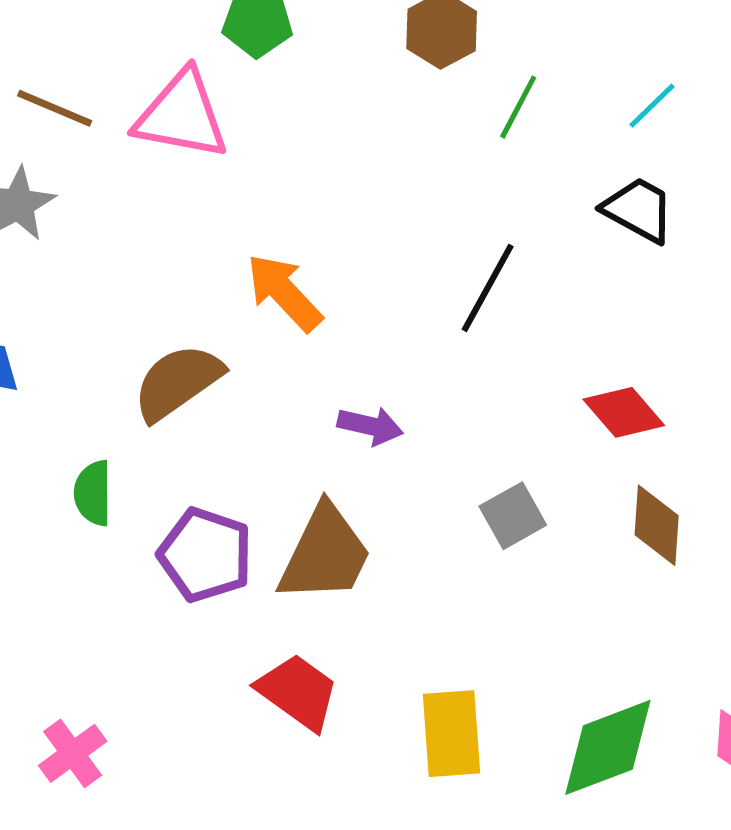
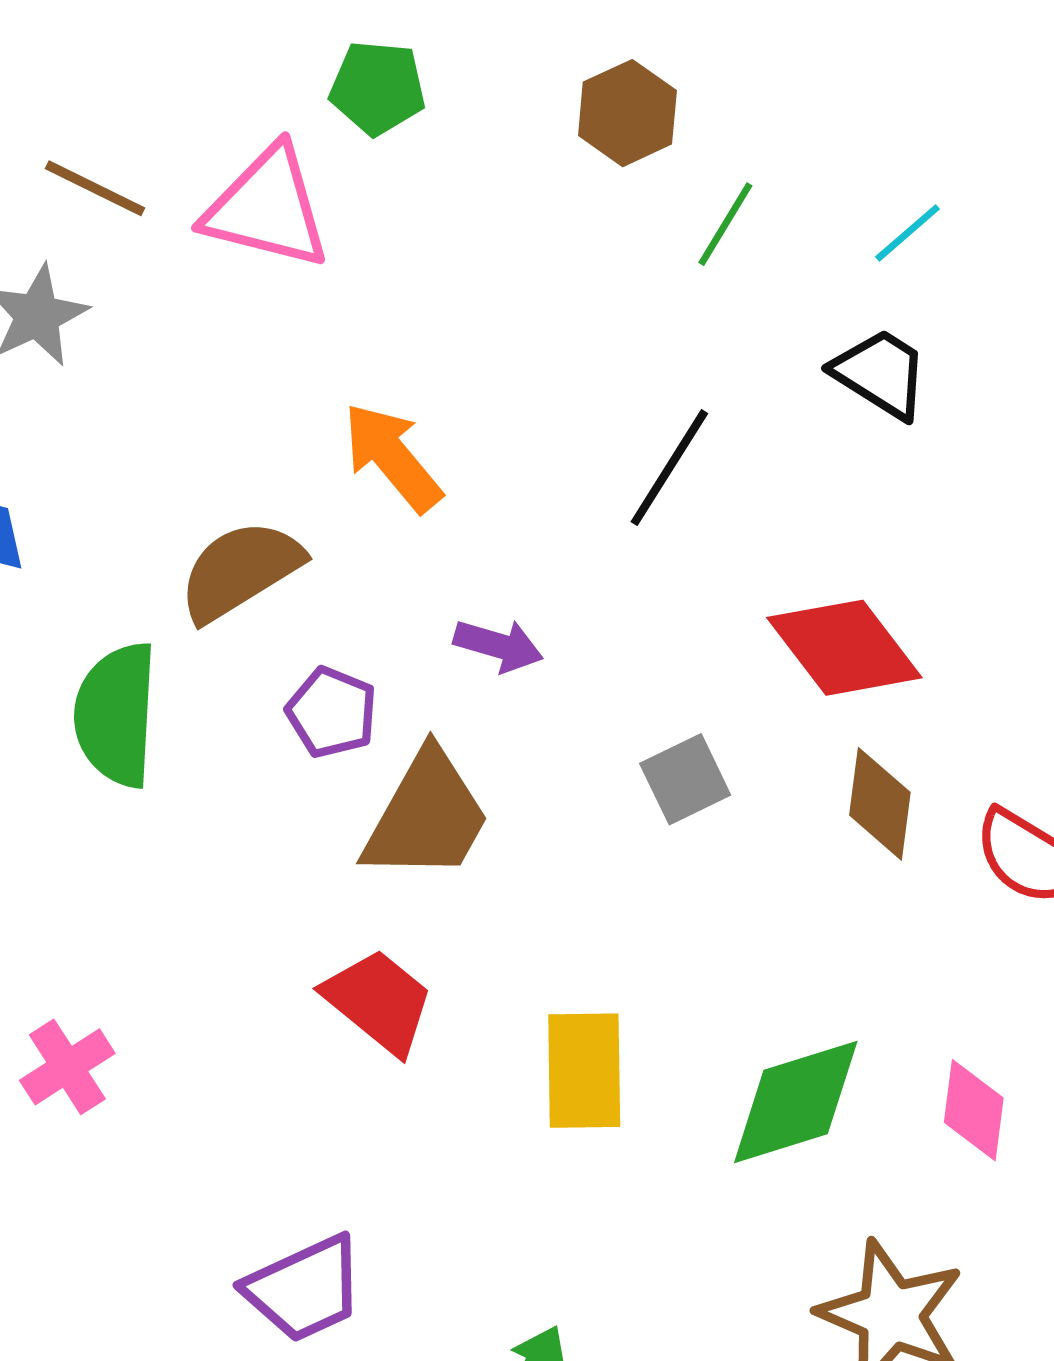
red diamond: (624, 412) -> (844, 648), size x1.4
green semicircle: (93, 493) -> (116, 715), size x1.6
purple pentagon: (205, 555) -> (332, 712), moved, size x0.7

